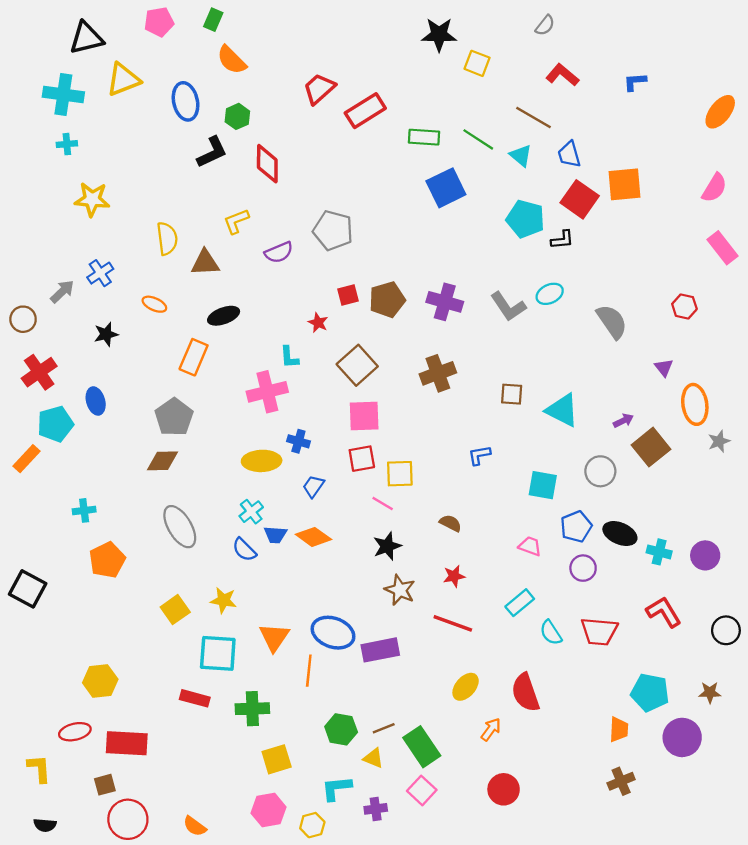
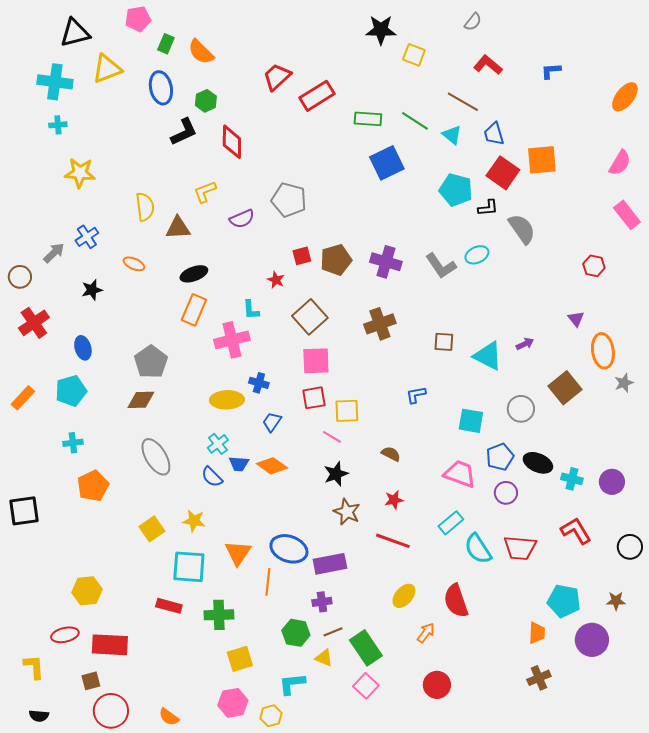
green rectangle: (213, 20) -> (166, 44), moved
gray semicircle: (612, 321) -> (522, 229), moved
orange rectangle: (194, 357) -> (194, 310), moved
purple arrow: (623, 421) -> (525, 344), moved
cyan pentagon: (55, 424) -> (71, 391), moved
pink trapezoid: (530, 546) -> (460, 474), size x1.6
black square: (28, 589) -> (24, 511), turned -36
cyan semicircle: (551, 633) -> (478, 549), size x1.4
purple cross: (376, 809) -> (322, 602), moved

